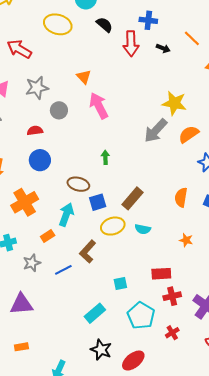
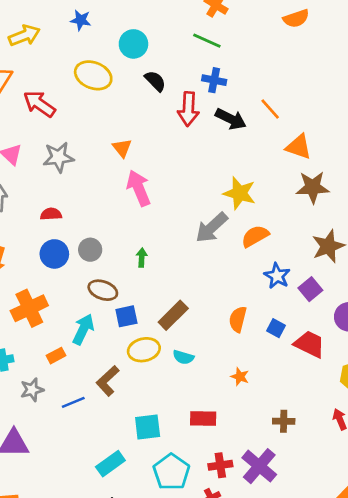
black arrow: (163, 48) -> (231, 119), size x1.6
gray circle: (59, 110) -> (90, 250), moved
cyan square: (120, 284) -> (148, 427), size x1.5
red cross: (172, 296) -> (220, 465), moved

